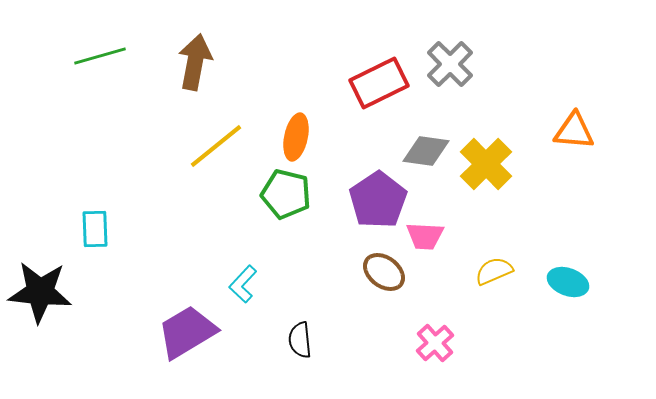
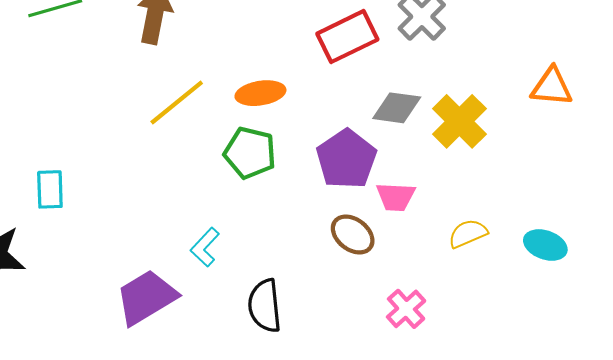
orange ellipse: (296, 137) -> (260, 93), turned 69
black semicircle: (300, 340) -> (265, 306), size x1.4

